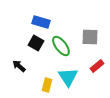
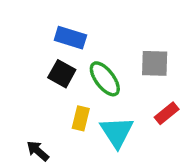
black arrow: (19, 66) -> (38, 151), moved
yellow rectangle: (47, 85) -> (81, 118), moved

